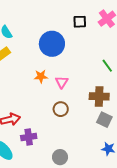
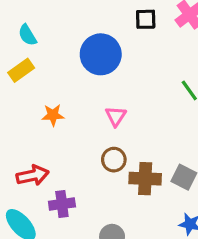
orange star: (41, 76) -> (53, 115), moved
brown cross: (99, 96) -> (145, 179), moved

